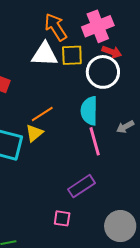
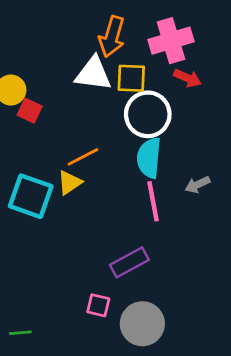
orange arrow: (56, 27) -> (112, 37), turned -136
white circle: (103, 72) -> (148, 114), moved
gray circle: (120, 226) -> (142, 324), moved

